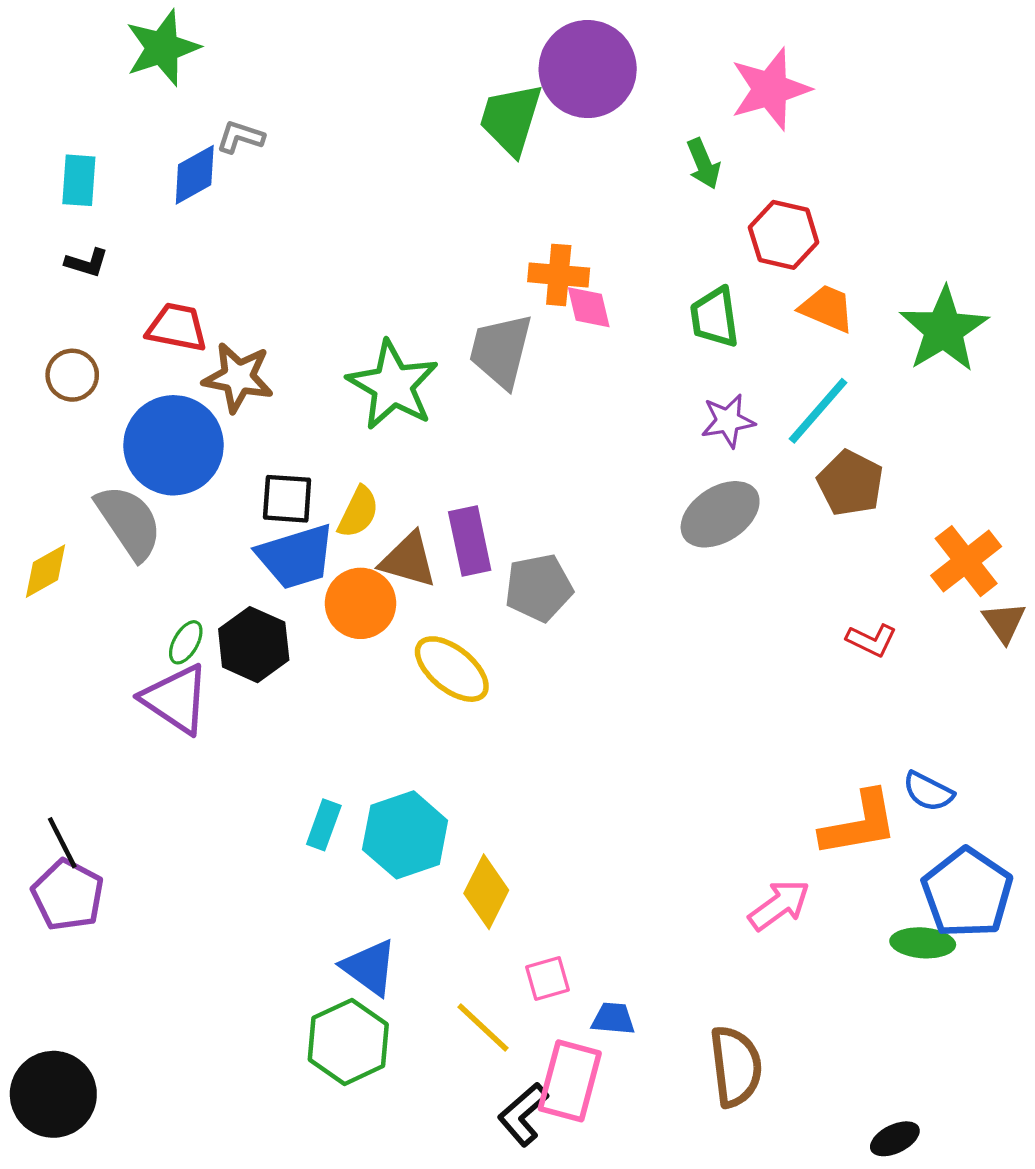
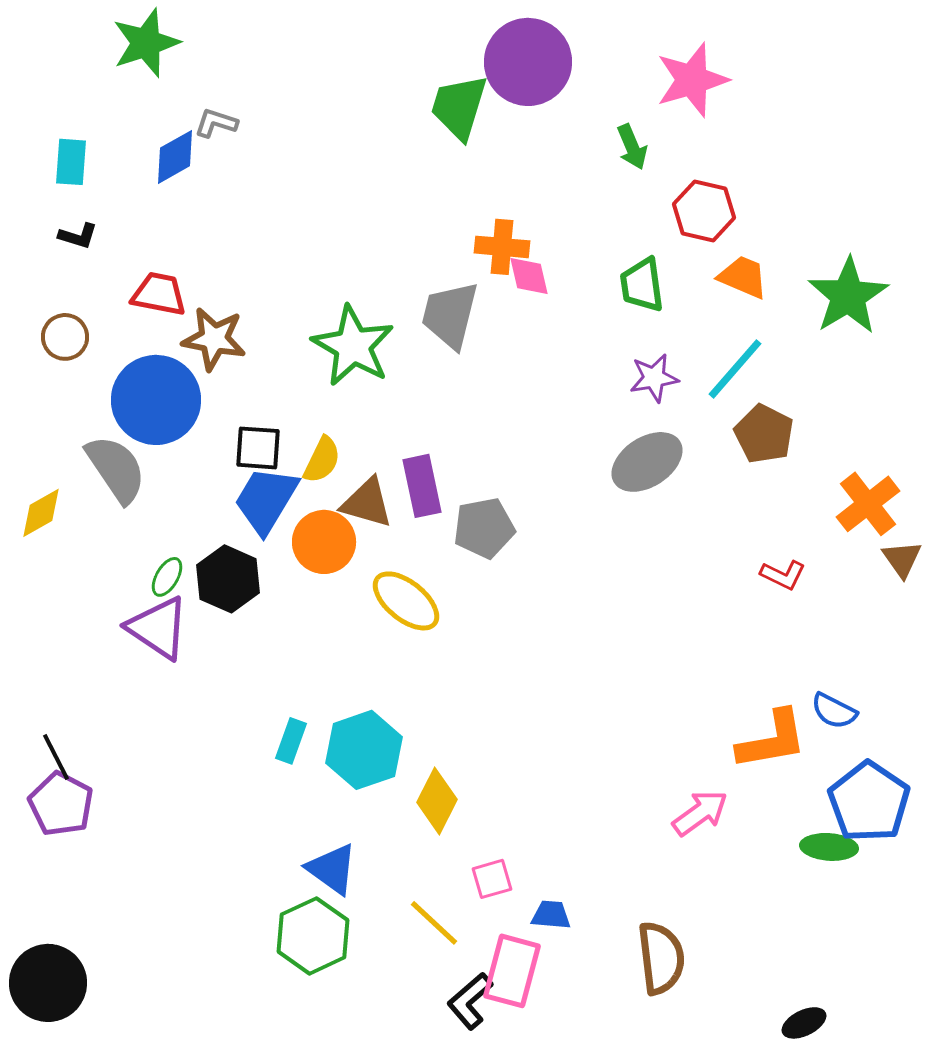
blue trapezoid: (296, 557) -> (266, 500), turned 138

